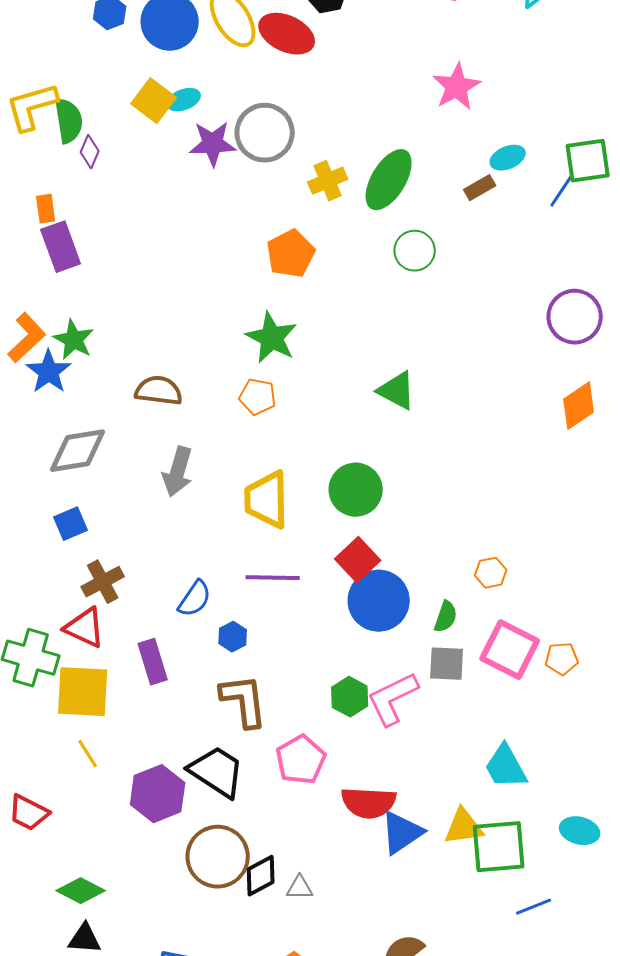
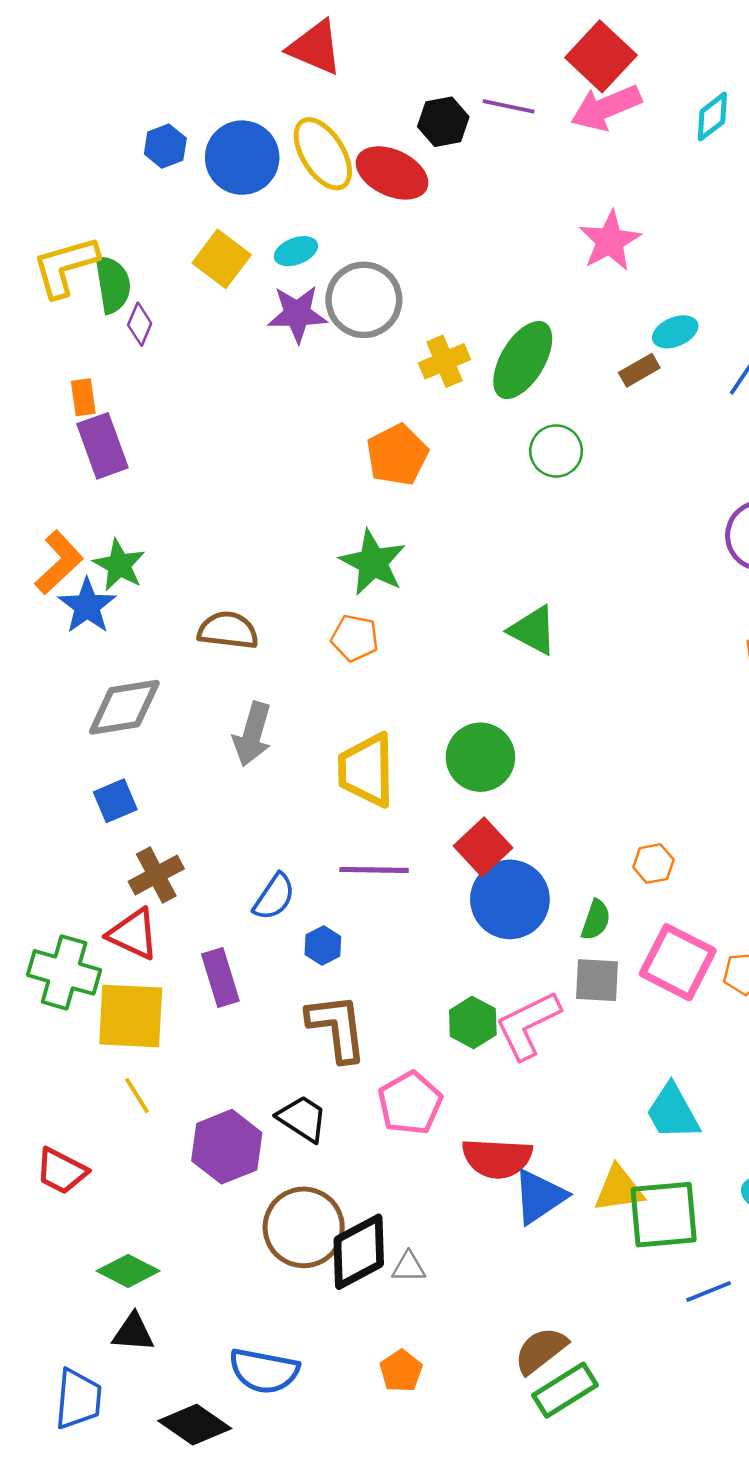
cyan ellipse: (184, 100) -> (296, 251), moved
black trapezoid: (217, 772) -> (302, 1118), size x0.7
black diamond: (261, 876) -> (359, 1252), size x1.4

